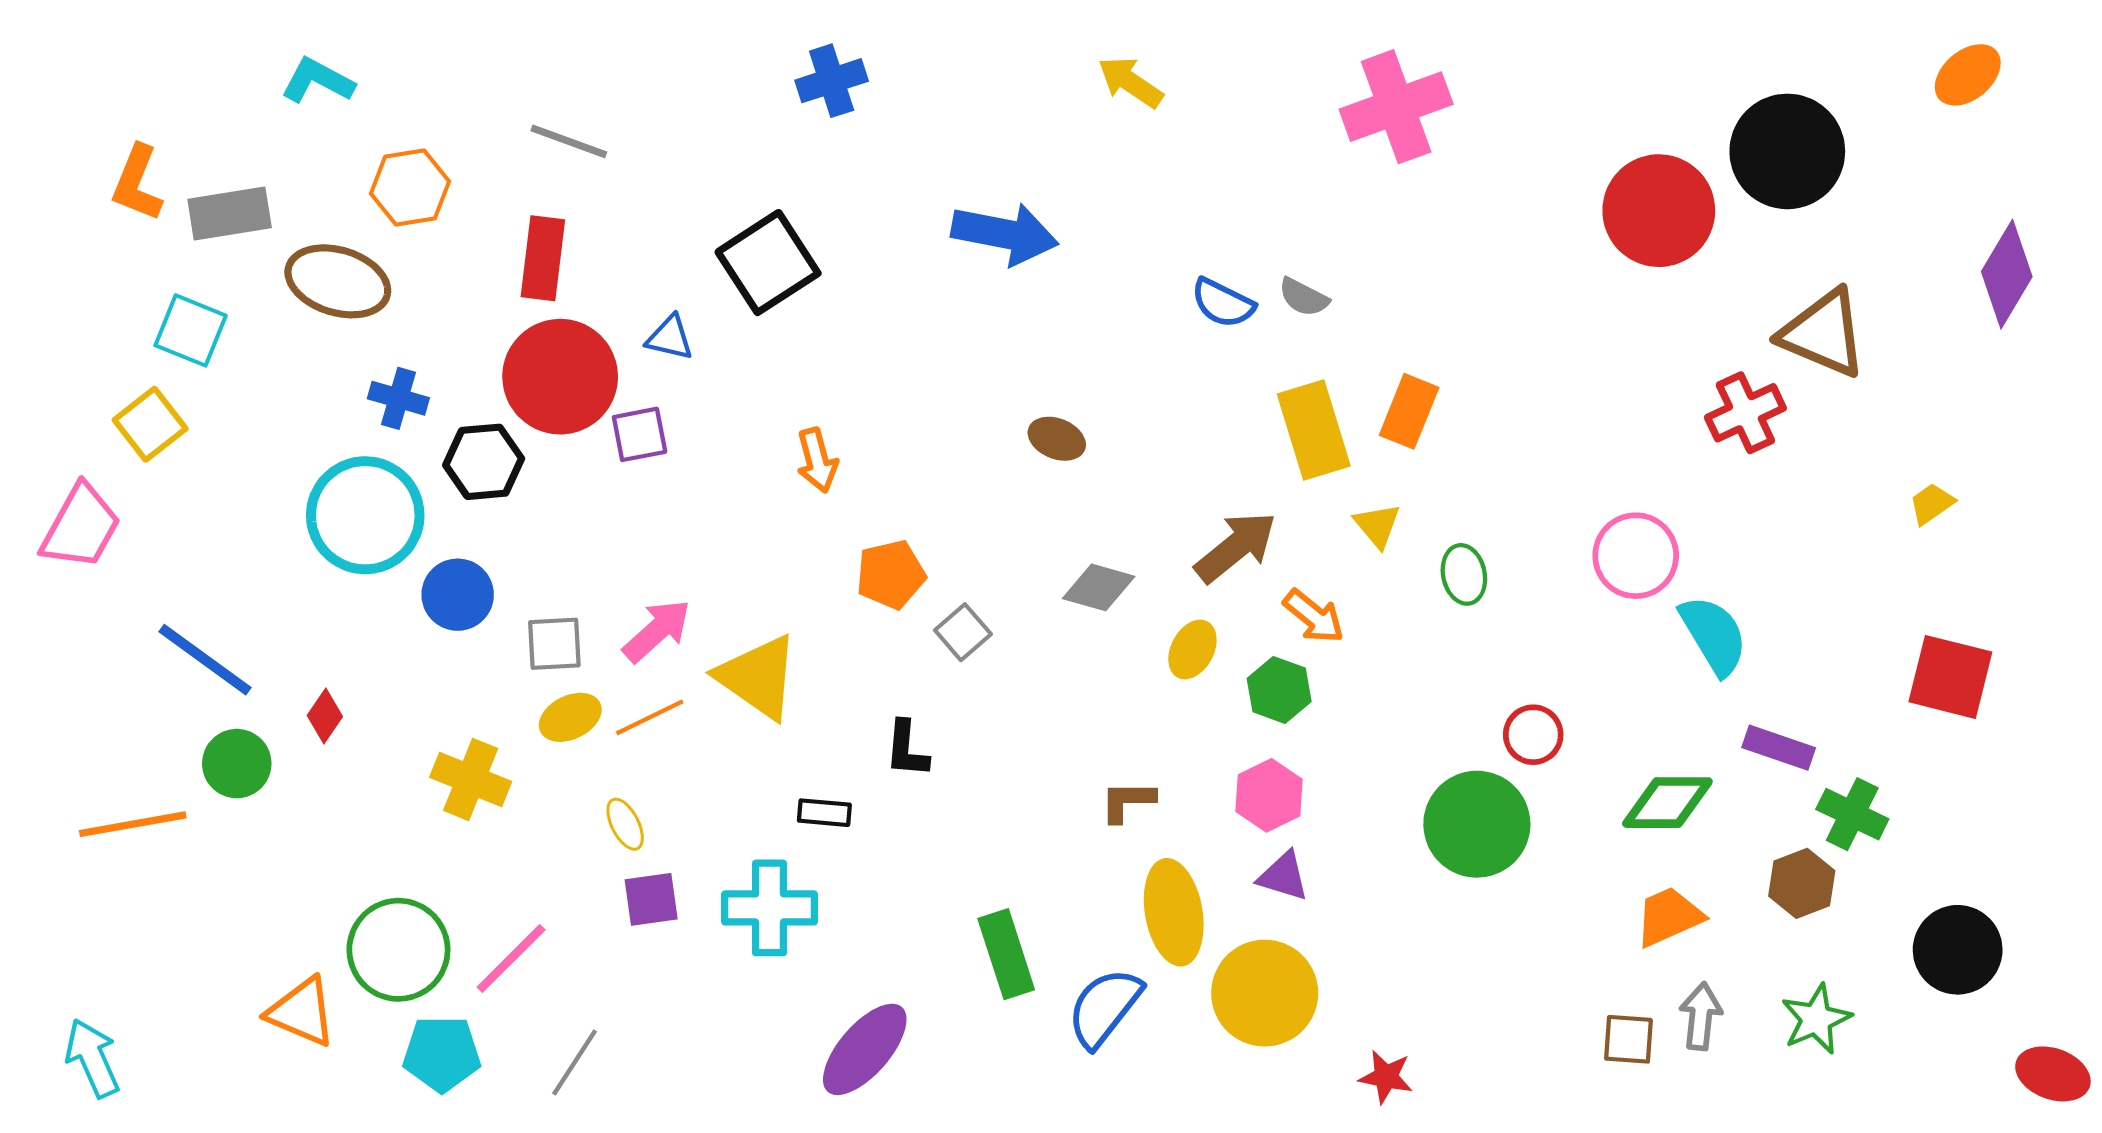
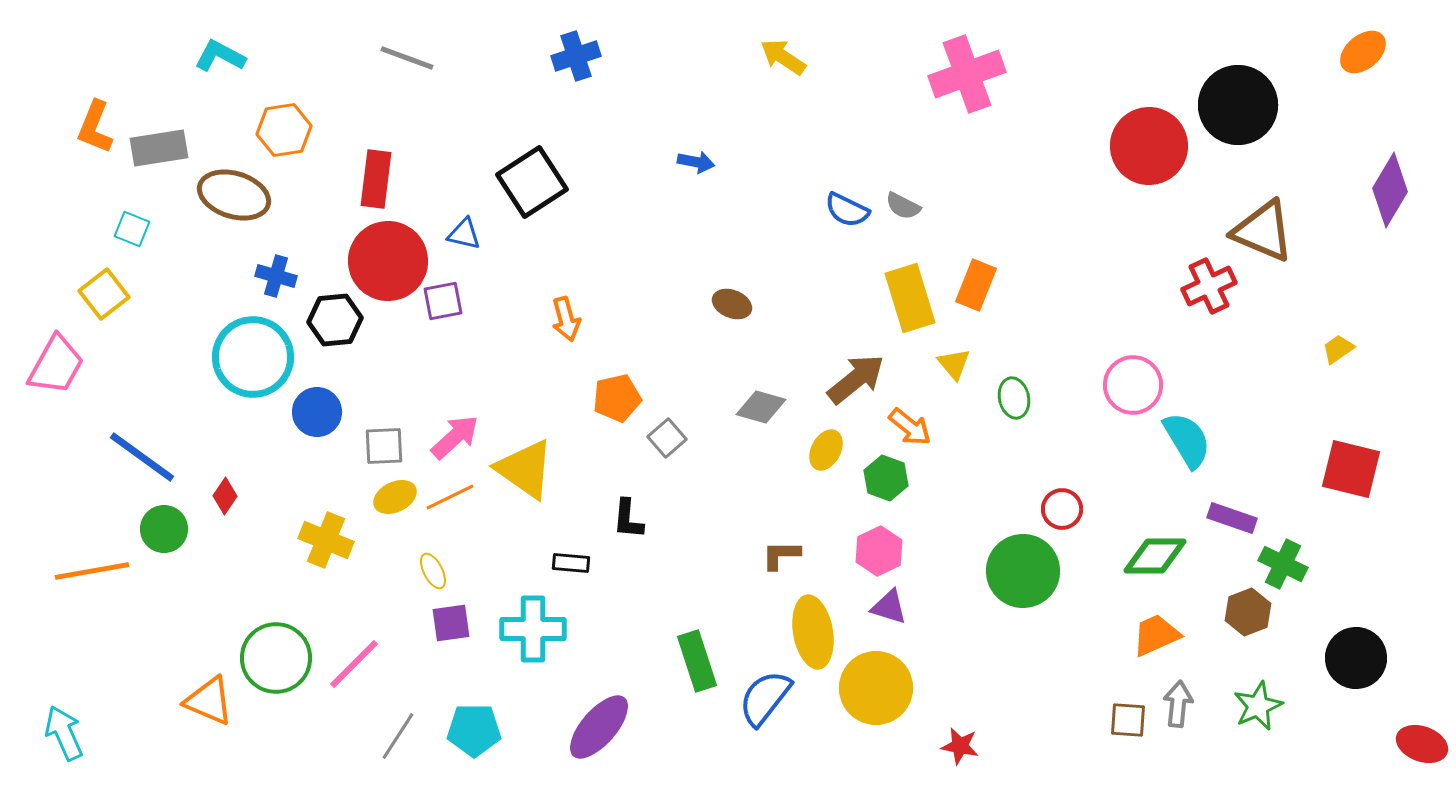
gray line: (569, 141) -> (407, 58), moved
blue arrow: (1005, 234) -> (696, 162), size x0.5
cyan square: (191, 330) -> (132, 229), size x0.7
cyan pentagon: (442, 1054) -> (474, 730), moved

